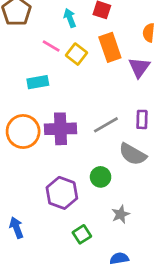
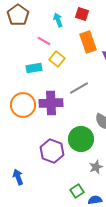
yellow square: (77, 54) -> (57, 59), moved
gray line: (106, 125) -> (79, 88), moved
green circle: (101, 177) -> (81, 139), size x1.6
green square: (82, 234) -> (77, 191), moved

